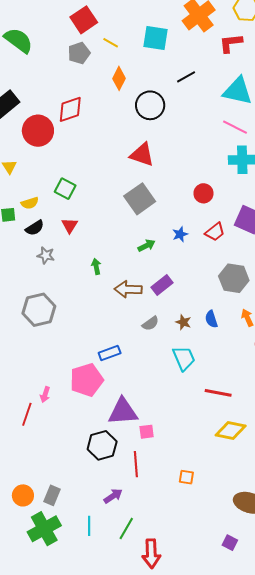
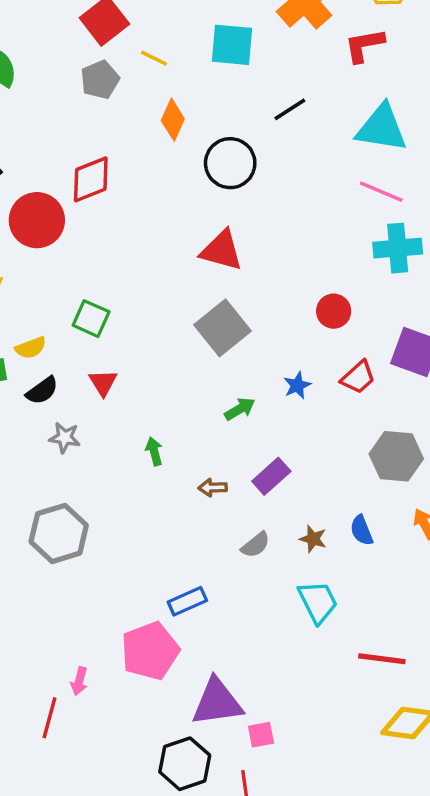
brown arrow: (128, 289) -> (213, 488), size x0.6

